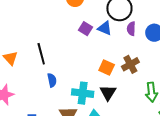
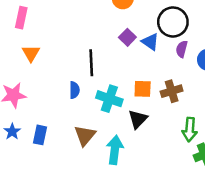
black line: (41, 54) -> (91, 63), moved
orange square: (107, 68) -> (143, 89), turned -35
cyan cross: (83, 93) -> (109, 99), moved

